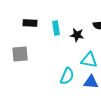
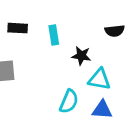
black star: (77, 35) -> (81, 56), moved

